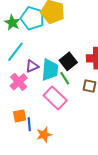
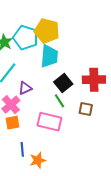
cyan trapezoid: (50, 70) -> (49, 56), moved
pink rectangle: (55, 98) -> (49, 122), turned -30
orange square: (20, 116) -> (12, 123), moved

